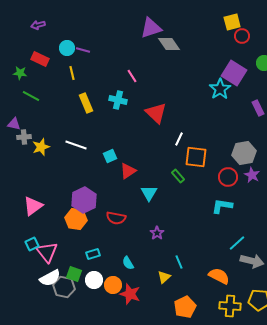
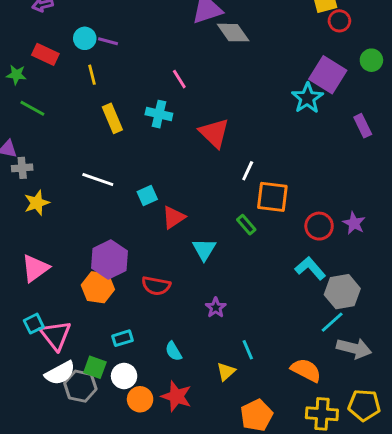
yellow star: (41, 147) -> (37, 203), moved
gray hexagon: (244, 153) -> (342, 292), moved
cyan L-shape: (222, 206) -> (310, 268), turned 40
orange circle: (113, 285) -> (140, 399), moved

